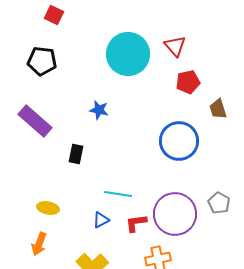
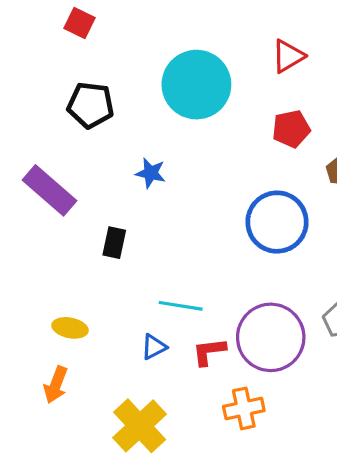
red triangle: (175, 46) -> (288, 56), moved, turned 40
black pentagon: (42, 61) -> (91, 105), moved

